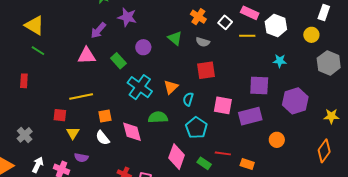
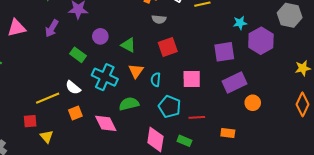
green triangle: (175, 38) -> (128, 45), moved
pink triangle: (87, 56) -> (17, 28), moved
purple hexagon: (295, 101) -> (261, 41), moved
purple rectangle: (250, 116) -> (235, 82), moved
white semicircle: (103, 138) -> (73, 88), moved
red line: (223, 153) -> (197, 117), moved

